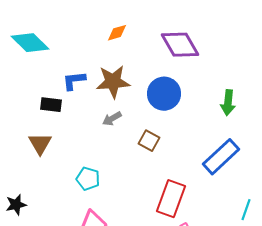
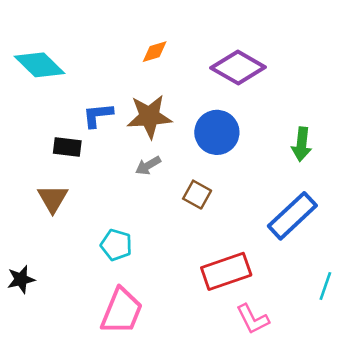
purple diamond: (180, 45) -> (238, 68), turned -30
red rectangle: (171, 199) -> (226, 271), turned 51

